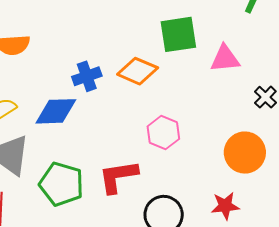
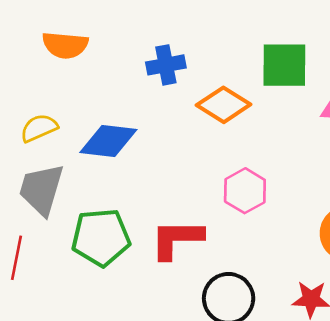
blue cross: (87, 76) -> (166, 65), moved
green pentagon: (61, 184) -> (101, 237), turned -30

